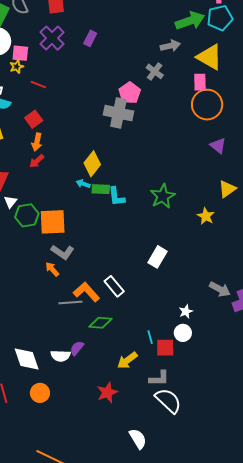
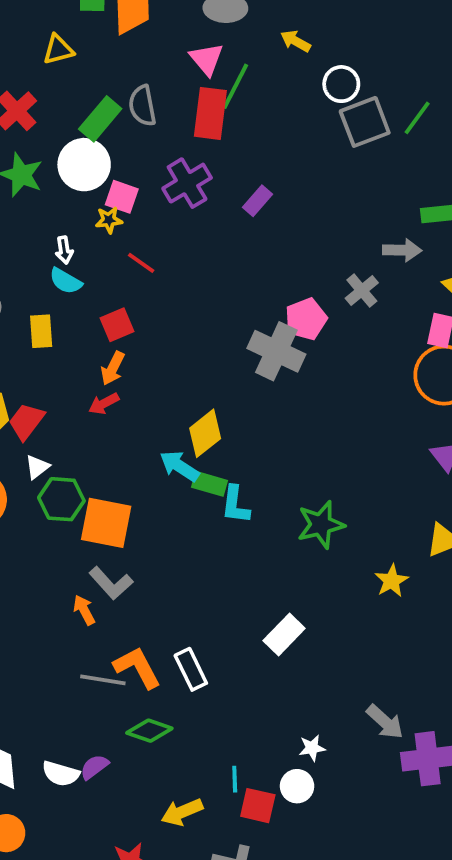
cyan arrow: (83, 184) -> (179, 466), size x1.5

